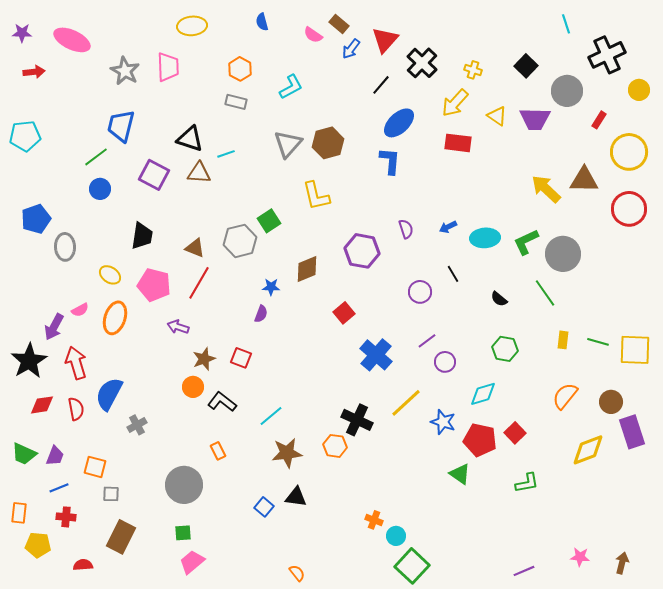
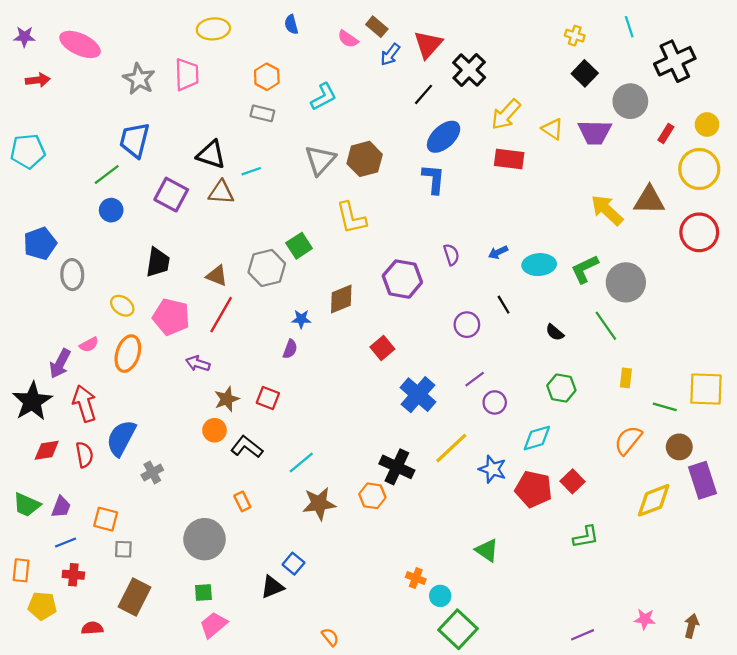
yellow cross: (473, 70) -> (575, 36), moved
yellow circle: (639, 90) -> (707, 125), moved
green line: (598, 342) -> (665, 407), moved
green triangle: (460, 474) -> (487, 550), moved
black triangle: (296, 497) -> (272, 587), moved, turned -30

